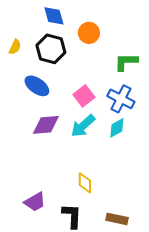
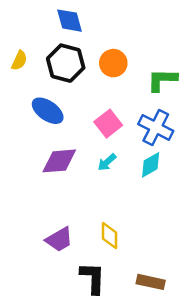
orange circle: (89, 33) -> (113, 63), moved
cyan arrow: (83, 126) -> (107, 162), size x0.6
purple trapezoid: (35, 202) -> (59, 239), moved

